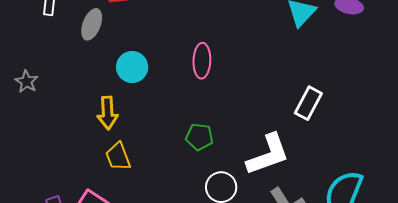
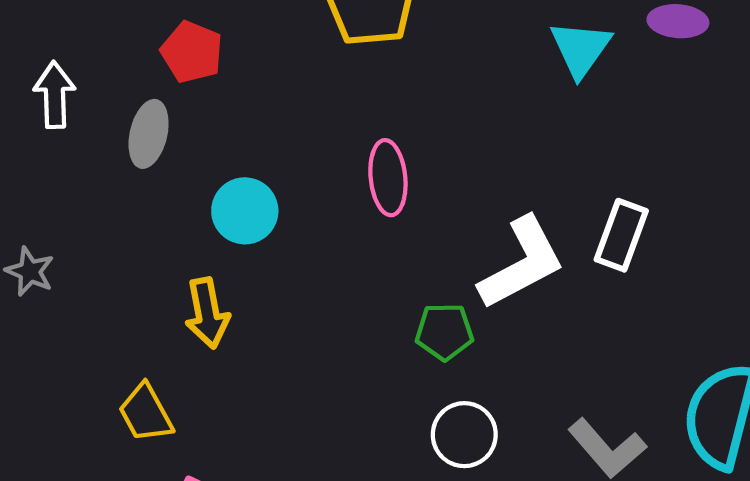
green pentagon: (199, 137) -> (444, 332), moved
white L-shape: (268, 155) -> (522, 263), moved
yellow trapezoid: (118, 157) -> (146, 413), moved

